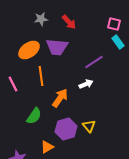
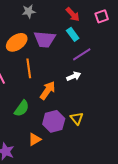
red arrow: (69, 22) -> (73, 14), moved
pink square: (114, 24) -> (102, 16), turned -32
cyan rectangle: (118, 42) -> (73, 34), moved

